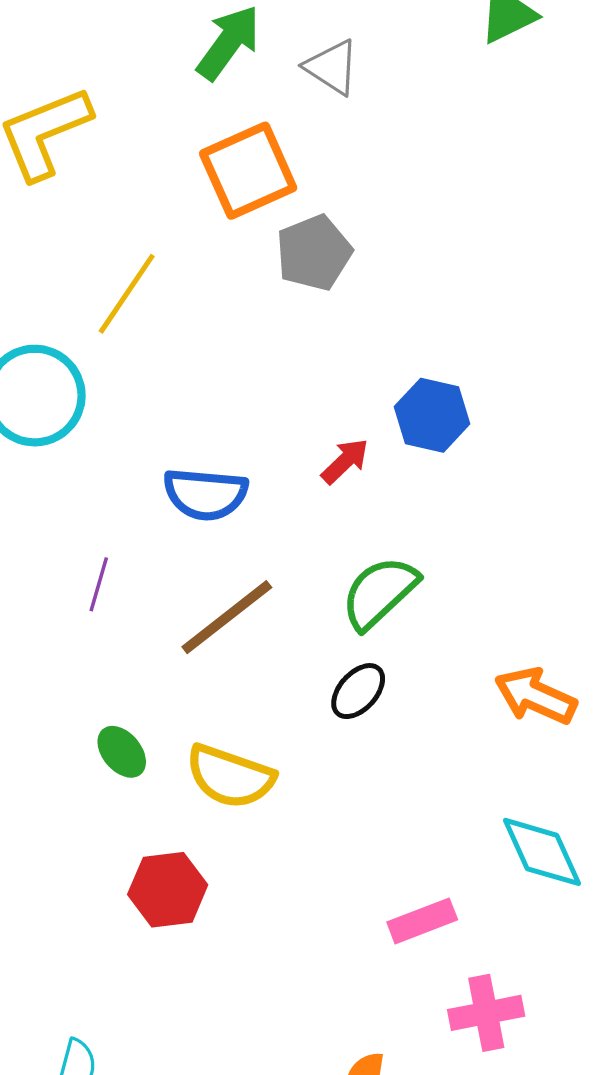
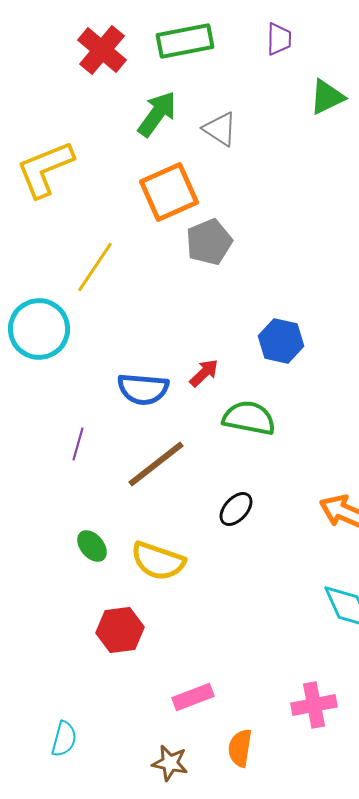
red arrow: (345, 461) -> (204, 373), moved
green semicircle: (379, 593) -> (249, 418), moved, turned 54
pink rectangle: (422, 921) -> (193, 697), moved

